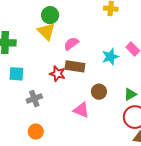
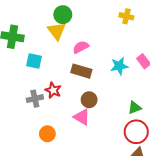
cyan square: (16, 74) -> (34, 61), moved
red star: (57, 74) -> (53, 90), moved
brown circle: (99, 92) -> (89, 100), moved
orange circle: (36, 132) -> (47, 134), moved

